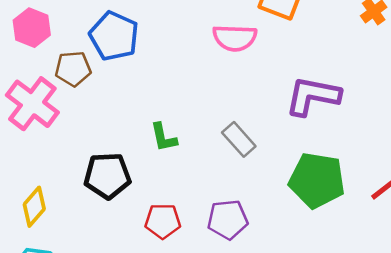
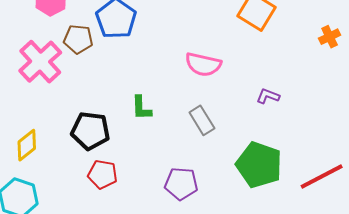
pink semicircle: (235, 38) -> (203, 64), moved
purple L-shape: (313, 96) -> (268, 96), size x0.5
red pentagon: (163, 221) -> (103, 174), moved

